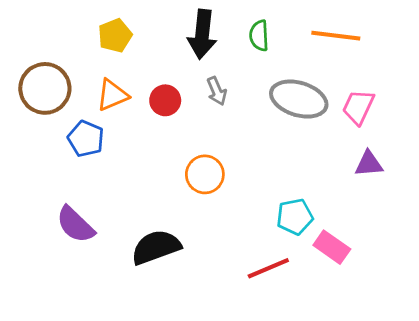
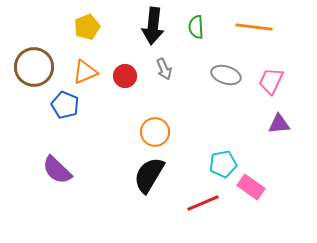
gray ellipse: (299, 99) -> (226, 75), size x0.7
black semicircle: (156, 247) -> (149, 175), moved, turned -39

